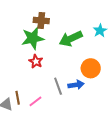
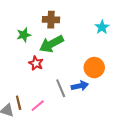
brown cross: (41, 21) -> (51, 20), moved
green star: (33, 38) -> (24, 35), moved, size x0.6
green arrow: (71, 39) -> (51, 44), moved

